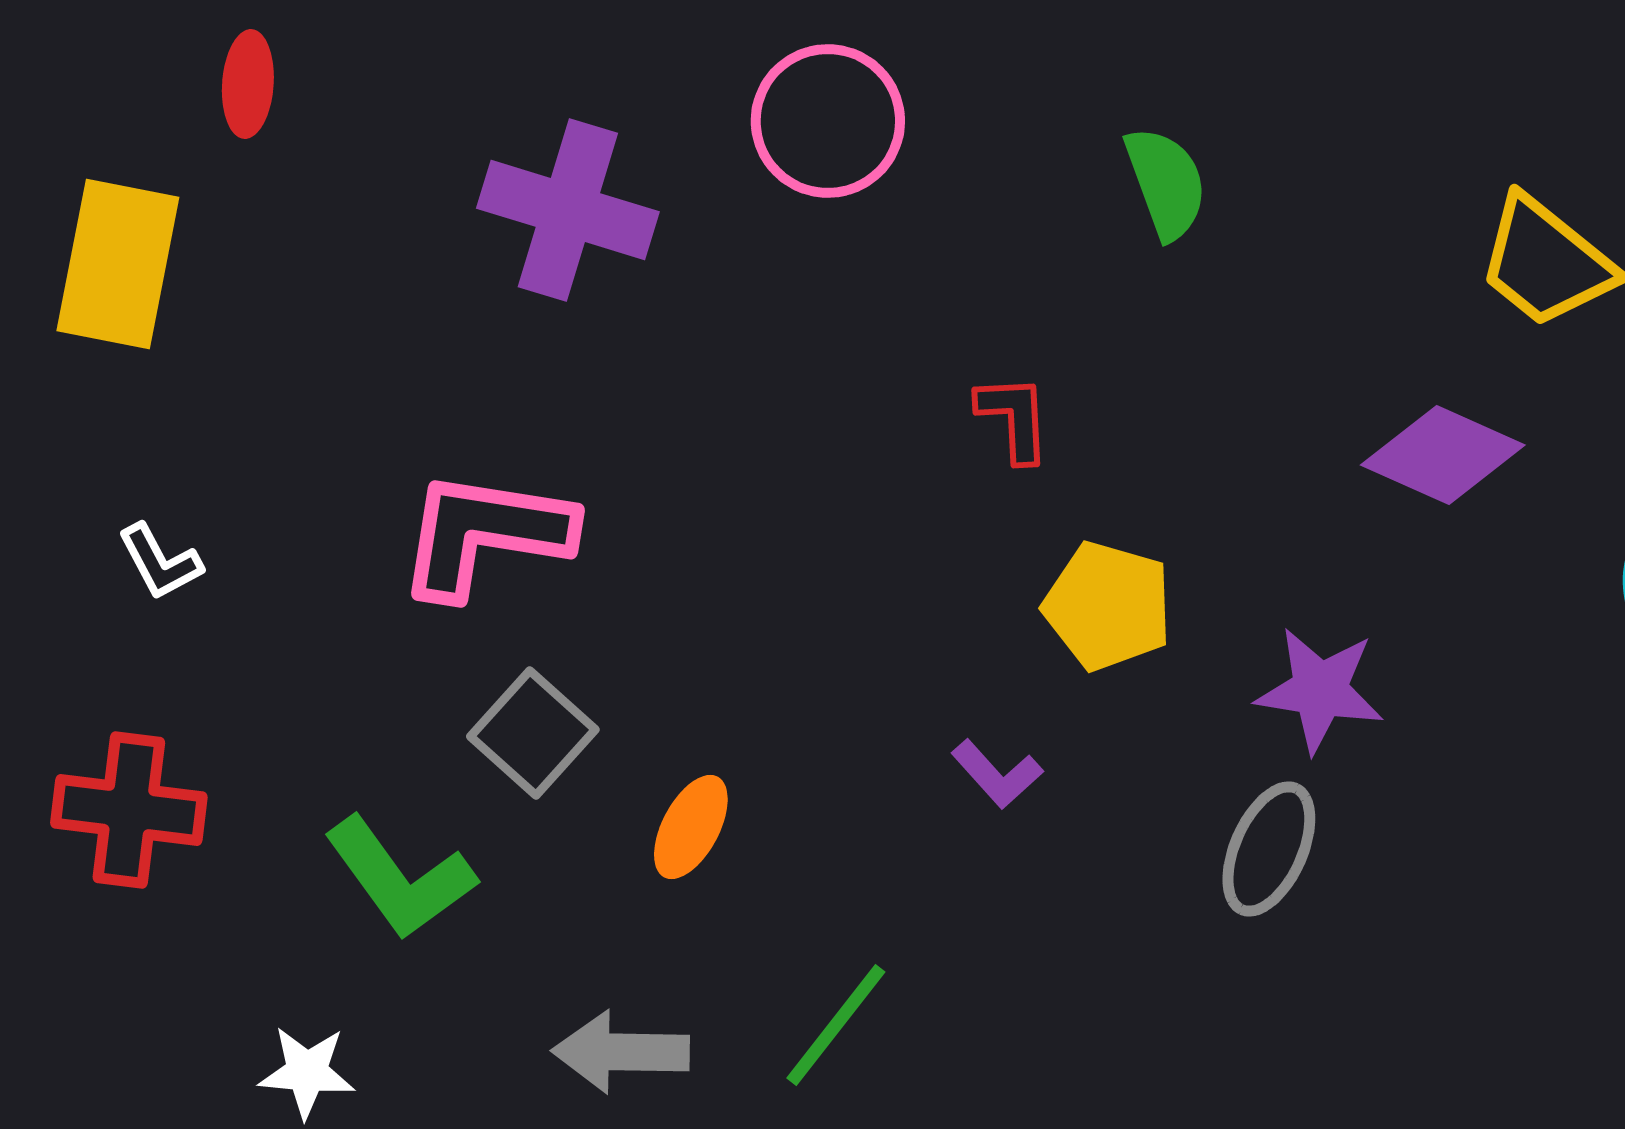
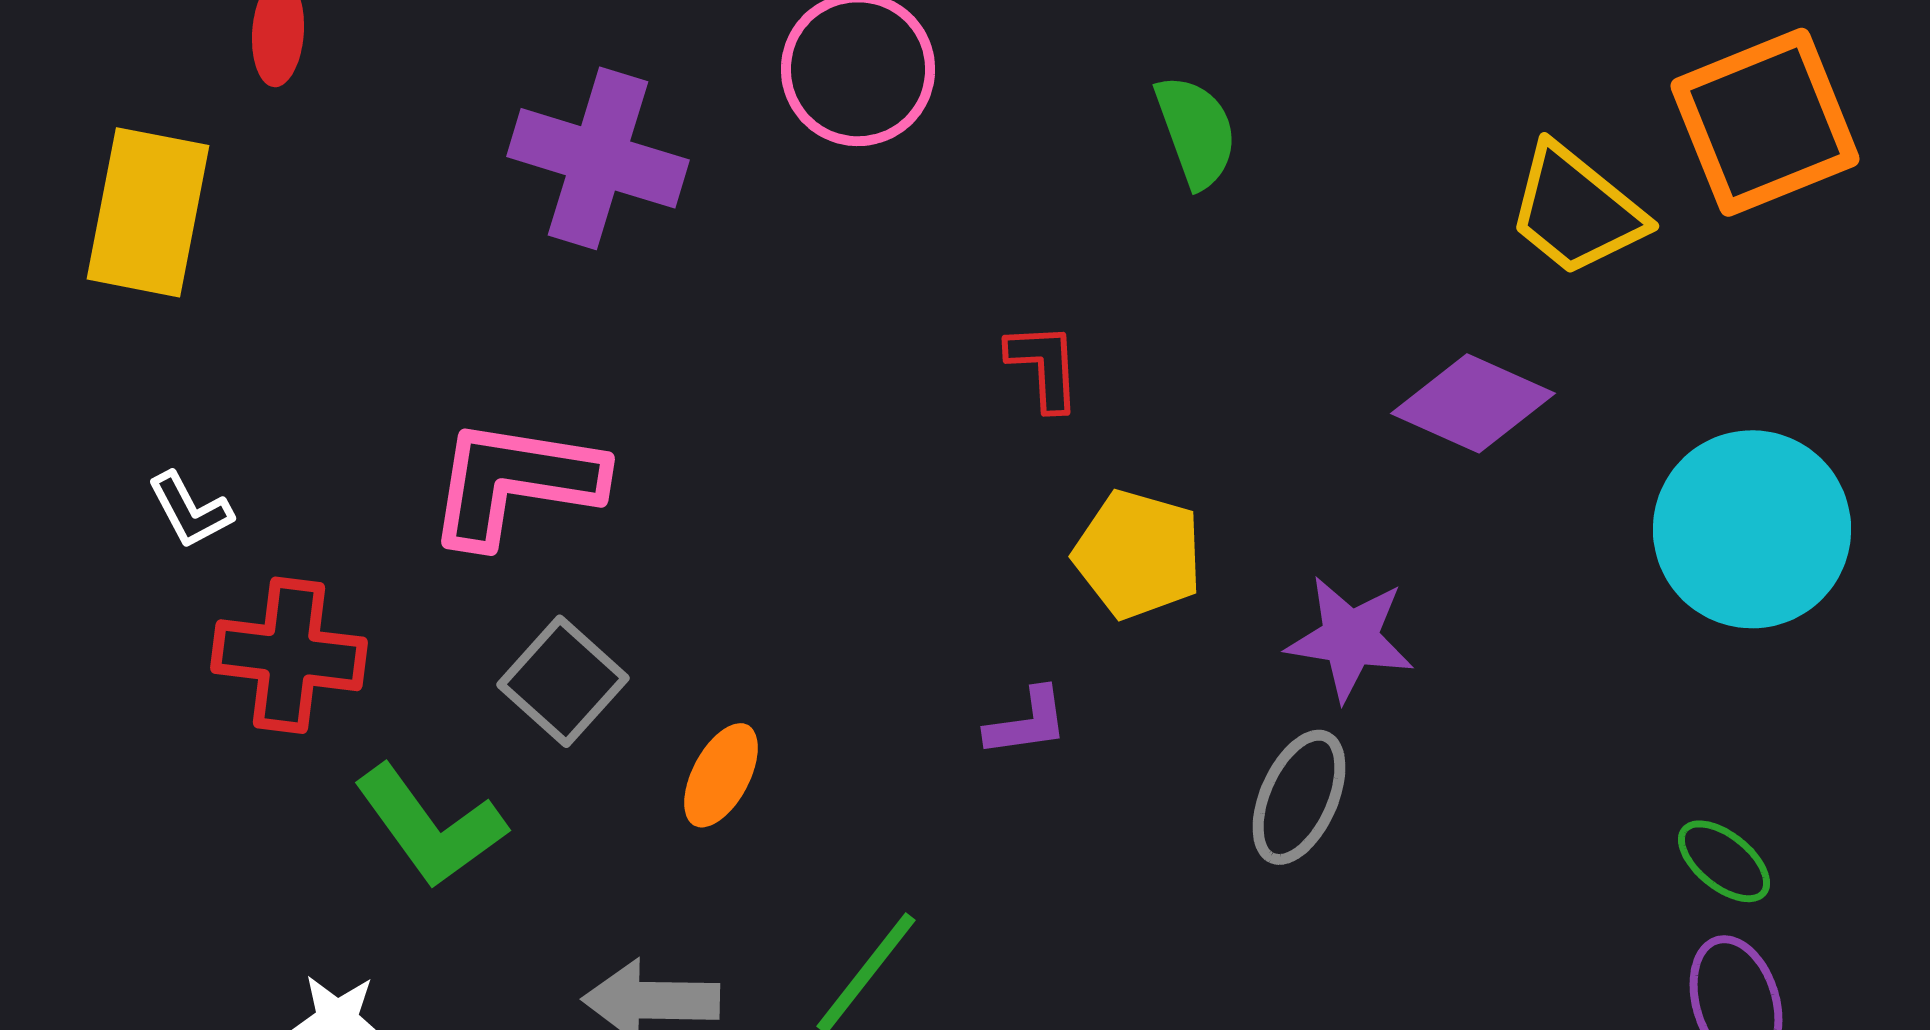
purple L-shape: (997, 774) -> (1027, 722), turned -56
red cross: (129, 810) -> (289, 655), moved

